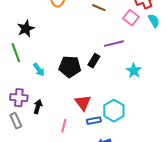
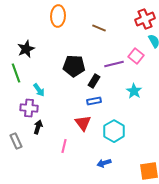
pink square: (131, 18) -> (136, 56), moved
black pentagon: (70, 67) -> (74, 66), moved
purple cross: (19, 98) -> (29, 108), moved
blue rectangle: (94, 121) -> (94, 101), moved

